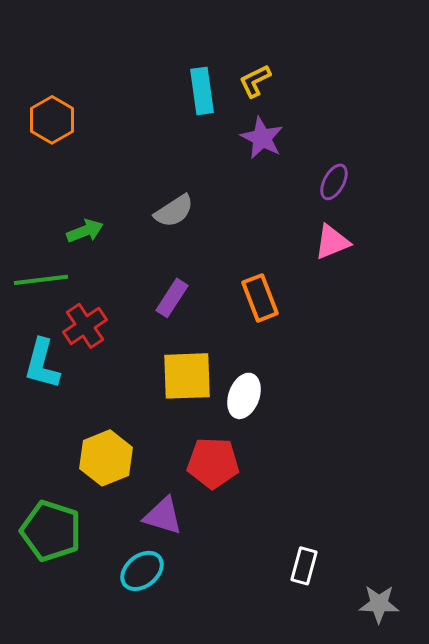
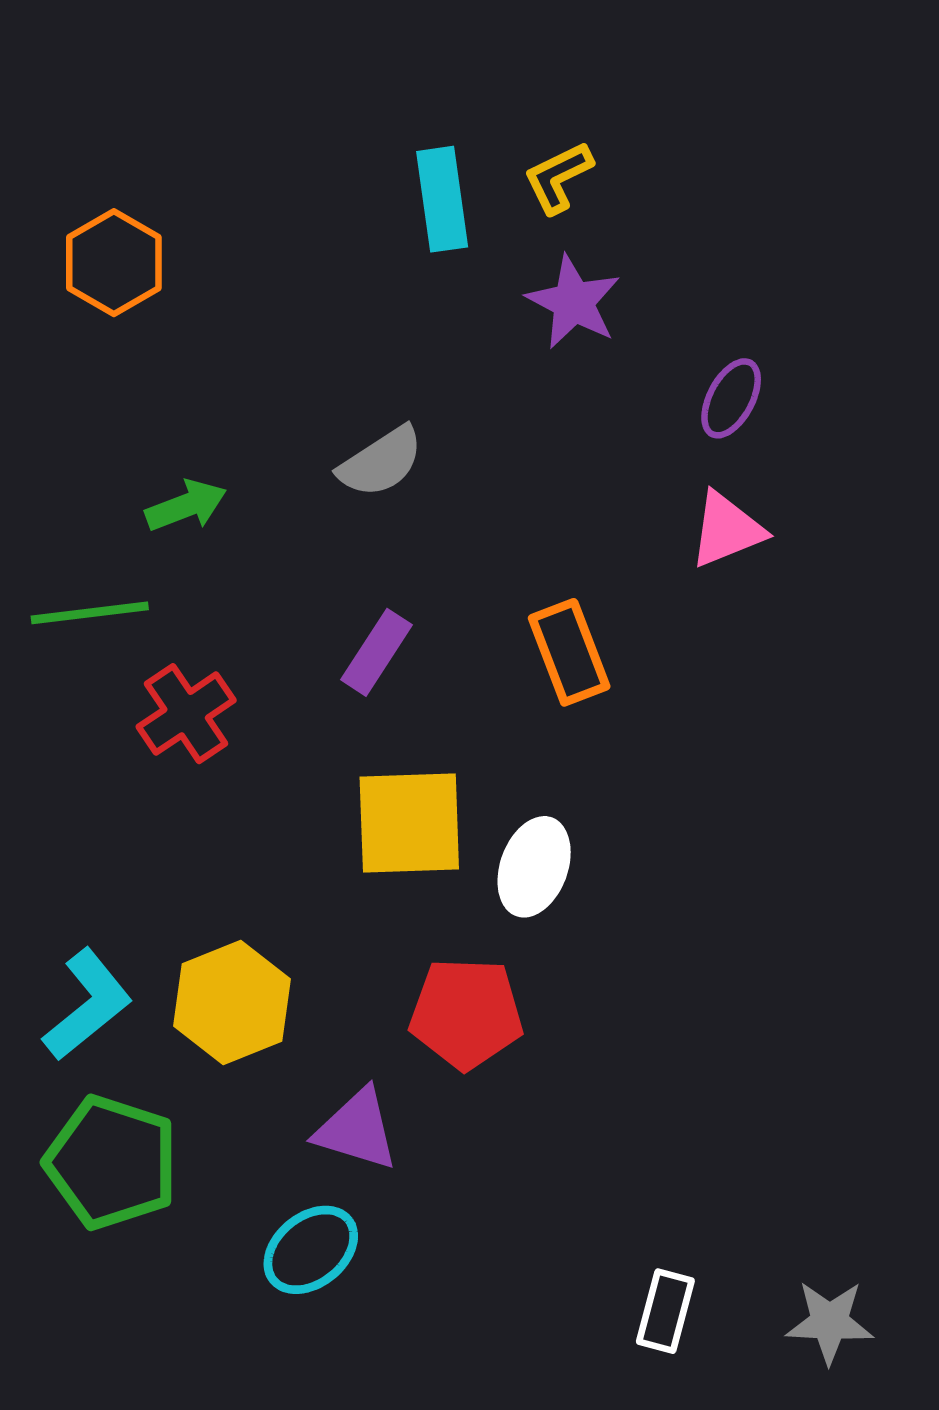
cyan L-shape: (42, 364) -> (88, 1005), moved, turned -144
white rectangle: (304, 566) -> (665, 1311), moved

